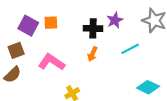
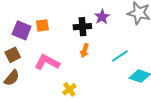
cyan line: (130, 49) -> (120, 56), moved

